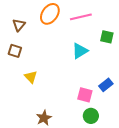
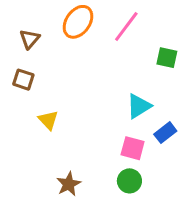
pink line: (81, 17) -> (126, 27), turned -40
cyan triangle: (80, 51) -> (139, 106), moved
green circle: (91, 116) -> (129, 181), moved

